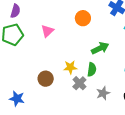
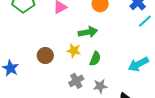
green arrow: (100, 48) -> (88, 32), moved
gray cross: (79, 83) -> (76, 81), moved

